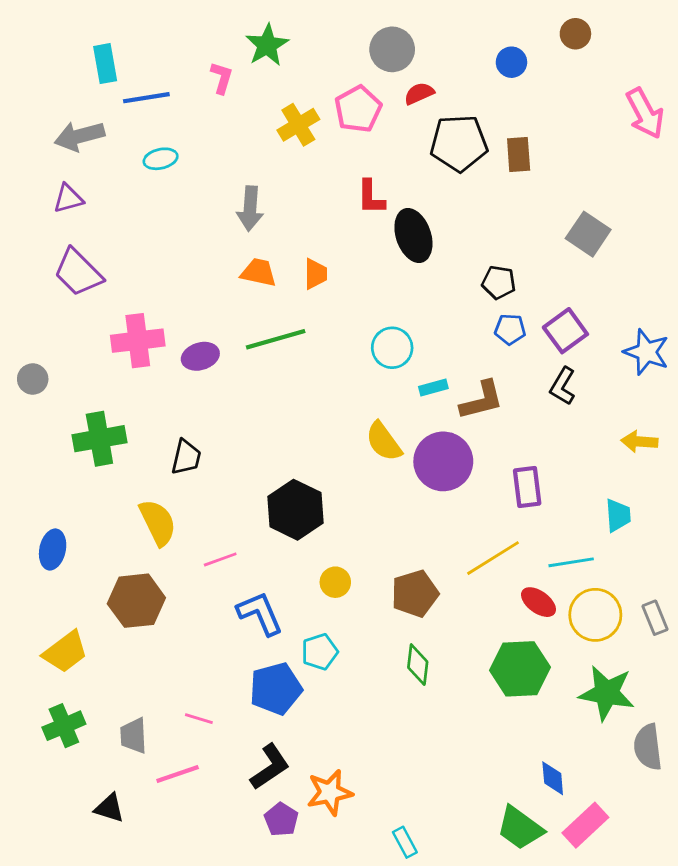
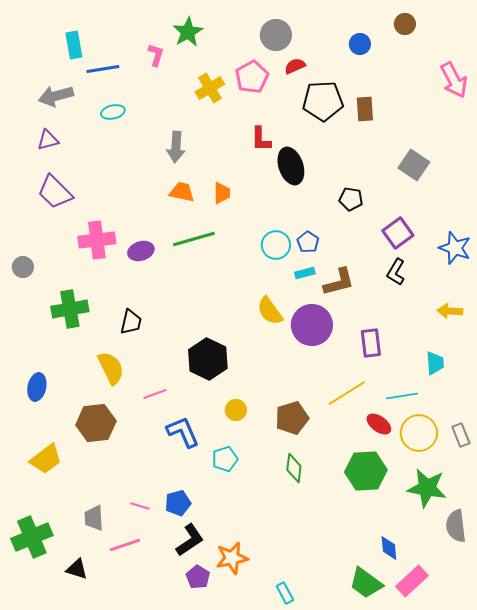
blue pentagon: (510, 329) -> (308, 242), moved, turned 30
blue pentagon: (276, 689) -> (178, 503), moved, size x0.7
green cross: (64, 726) -> (32, 537), moved, size x1.4

